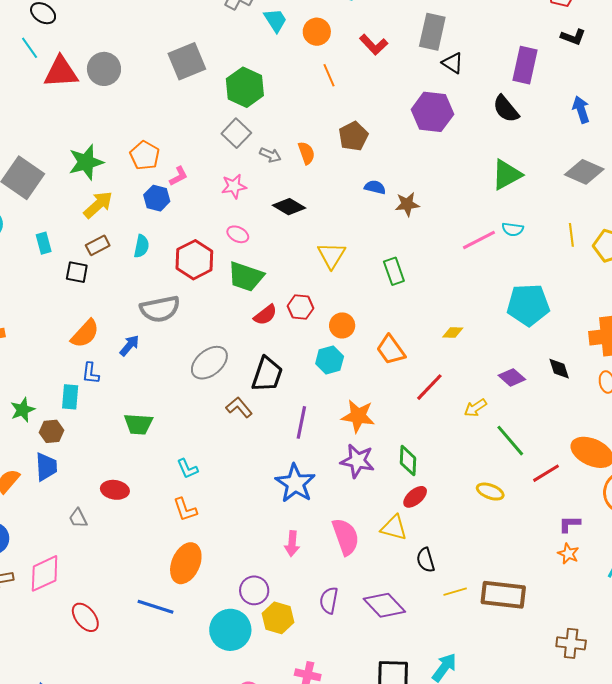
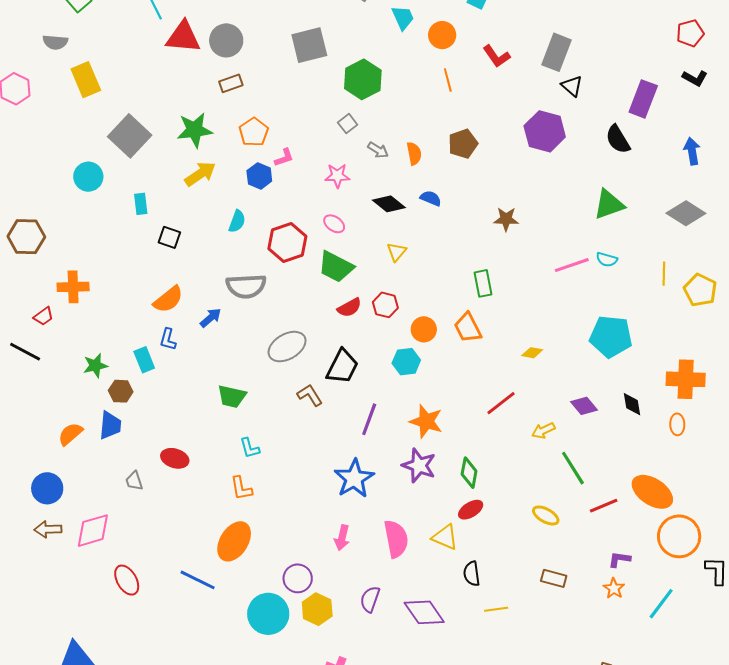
gray square: (236, 133) -> (348, 124), size x0.7
blue semicircle: (375, 187) -> (431, 198), moved
brown rectangle: (98, 245) -> (231, 83), moved
yellow triangle: (331, 255) -> (397, 252), moved, size x0.7
orange trapezoid: (391, 350) -> (468, 328), moved
cyan rectangle: (70, 397) -> (144, 360), turned -35
green trapezoid: (138, 424) -> (232, 396), moved
brown rectangle: (503, 595) -> (554, 578), moved, size x0.6

